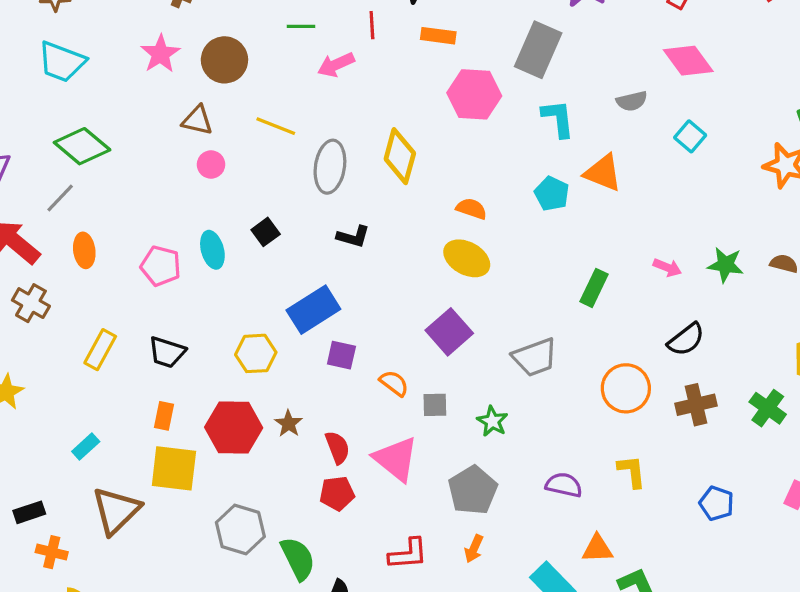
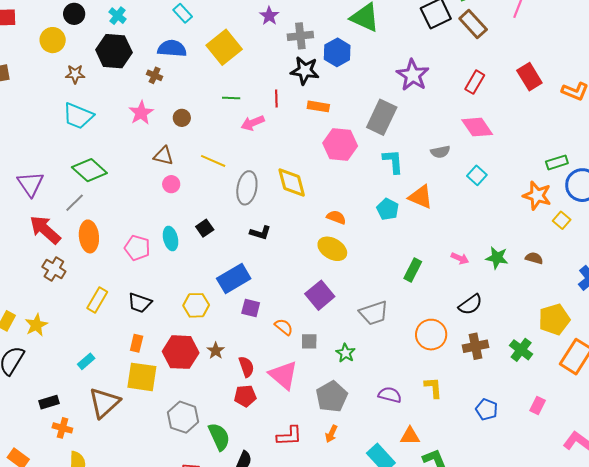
brown circle: (224, 60) -> (182, 118), size x0.6
yellow diamond: (400, 156) -> (292, 182), turned -32
orange ellipse: (84, 250) -> (89, 236), size x1.4

